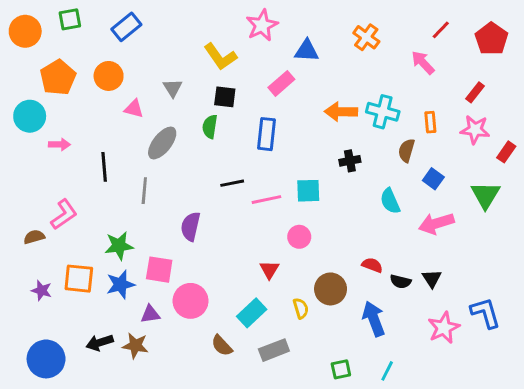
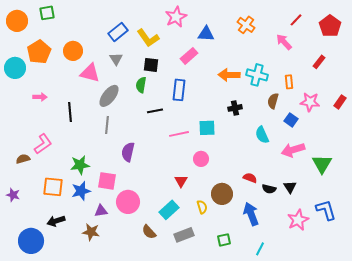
blue rectangle: (126, 27) -> (118, 32), moved
pink triangle: (134, 109) -> (90, 73), size x1.5
cyan circle: (30, 116) -> (15, 68), moved
pink star: (475, 130) -> (310, 102), moved
black line: (232, 183) -> (155, 111), moved
gray line: (144, 191) -> (107, 125), moved
green triangle: (485, 195) -> (322, 164), moved
purple star: (42, 290) -> (13, 195), moved
black arrow: (100, 343) -> (56, 221), moved
green square: (341, 369) -> (224, 240), moved

